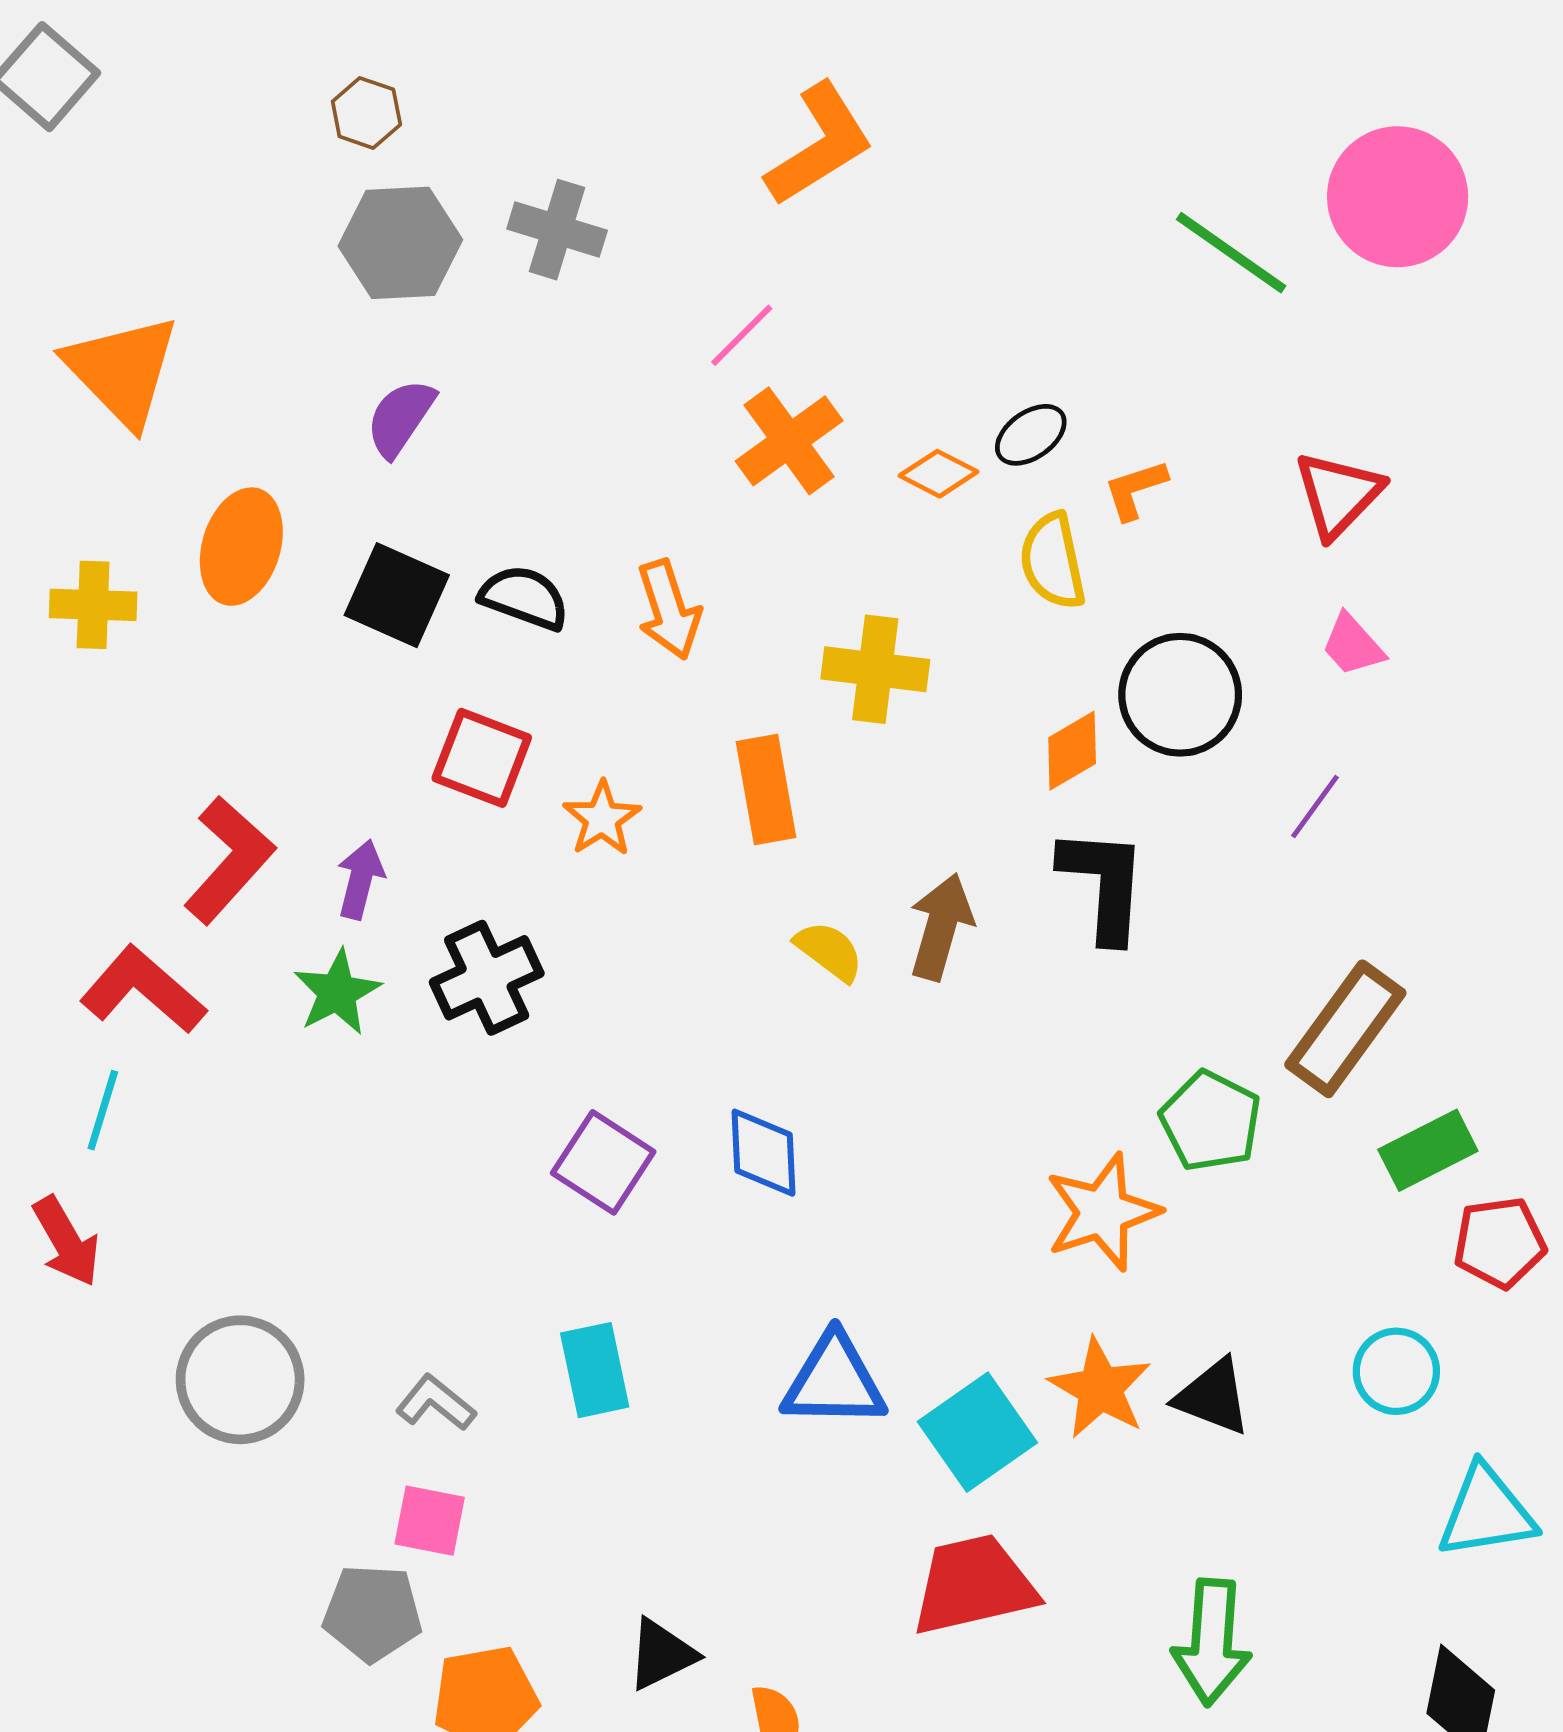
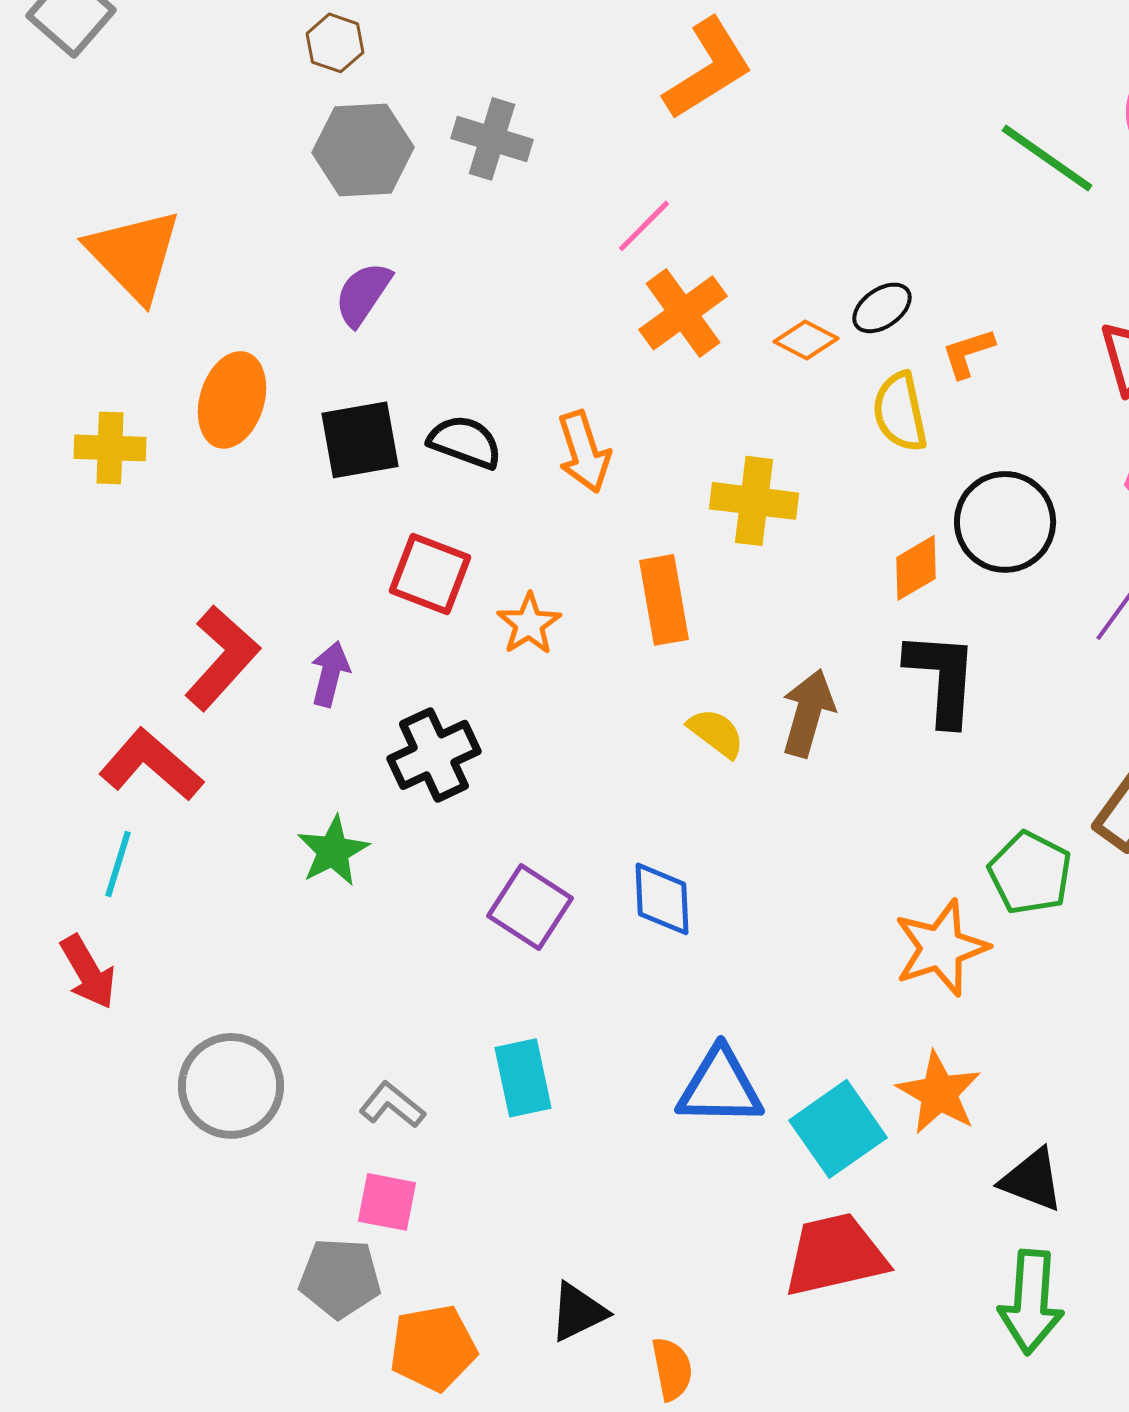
black square: (397, 595) -> (360, 440), turned -34
green star: (337, 992) -> (333, 851), moved
black triangle: (1213, 1397) -> (1032, 1180), moved

